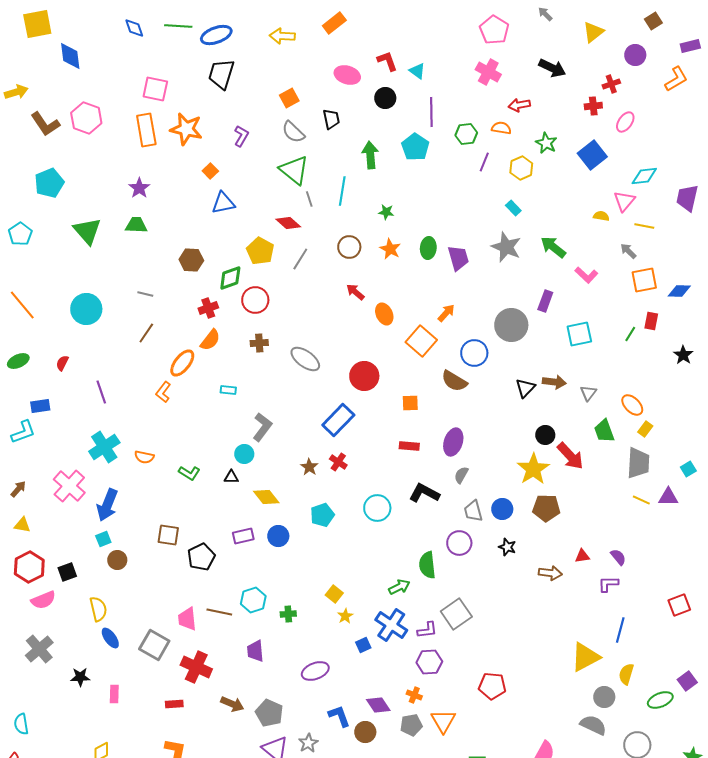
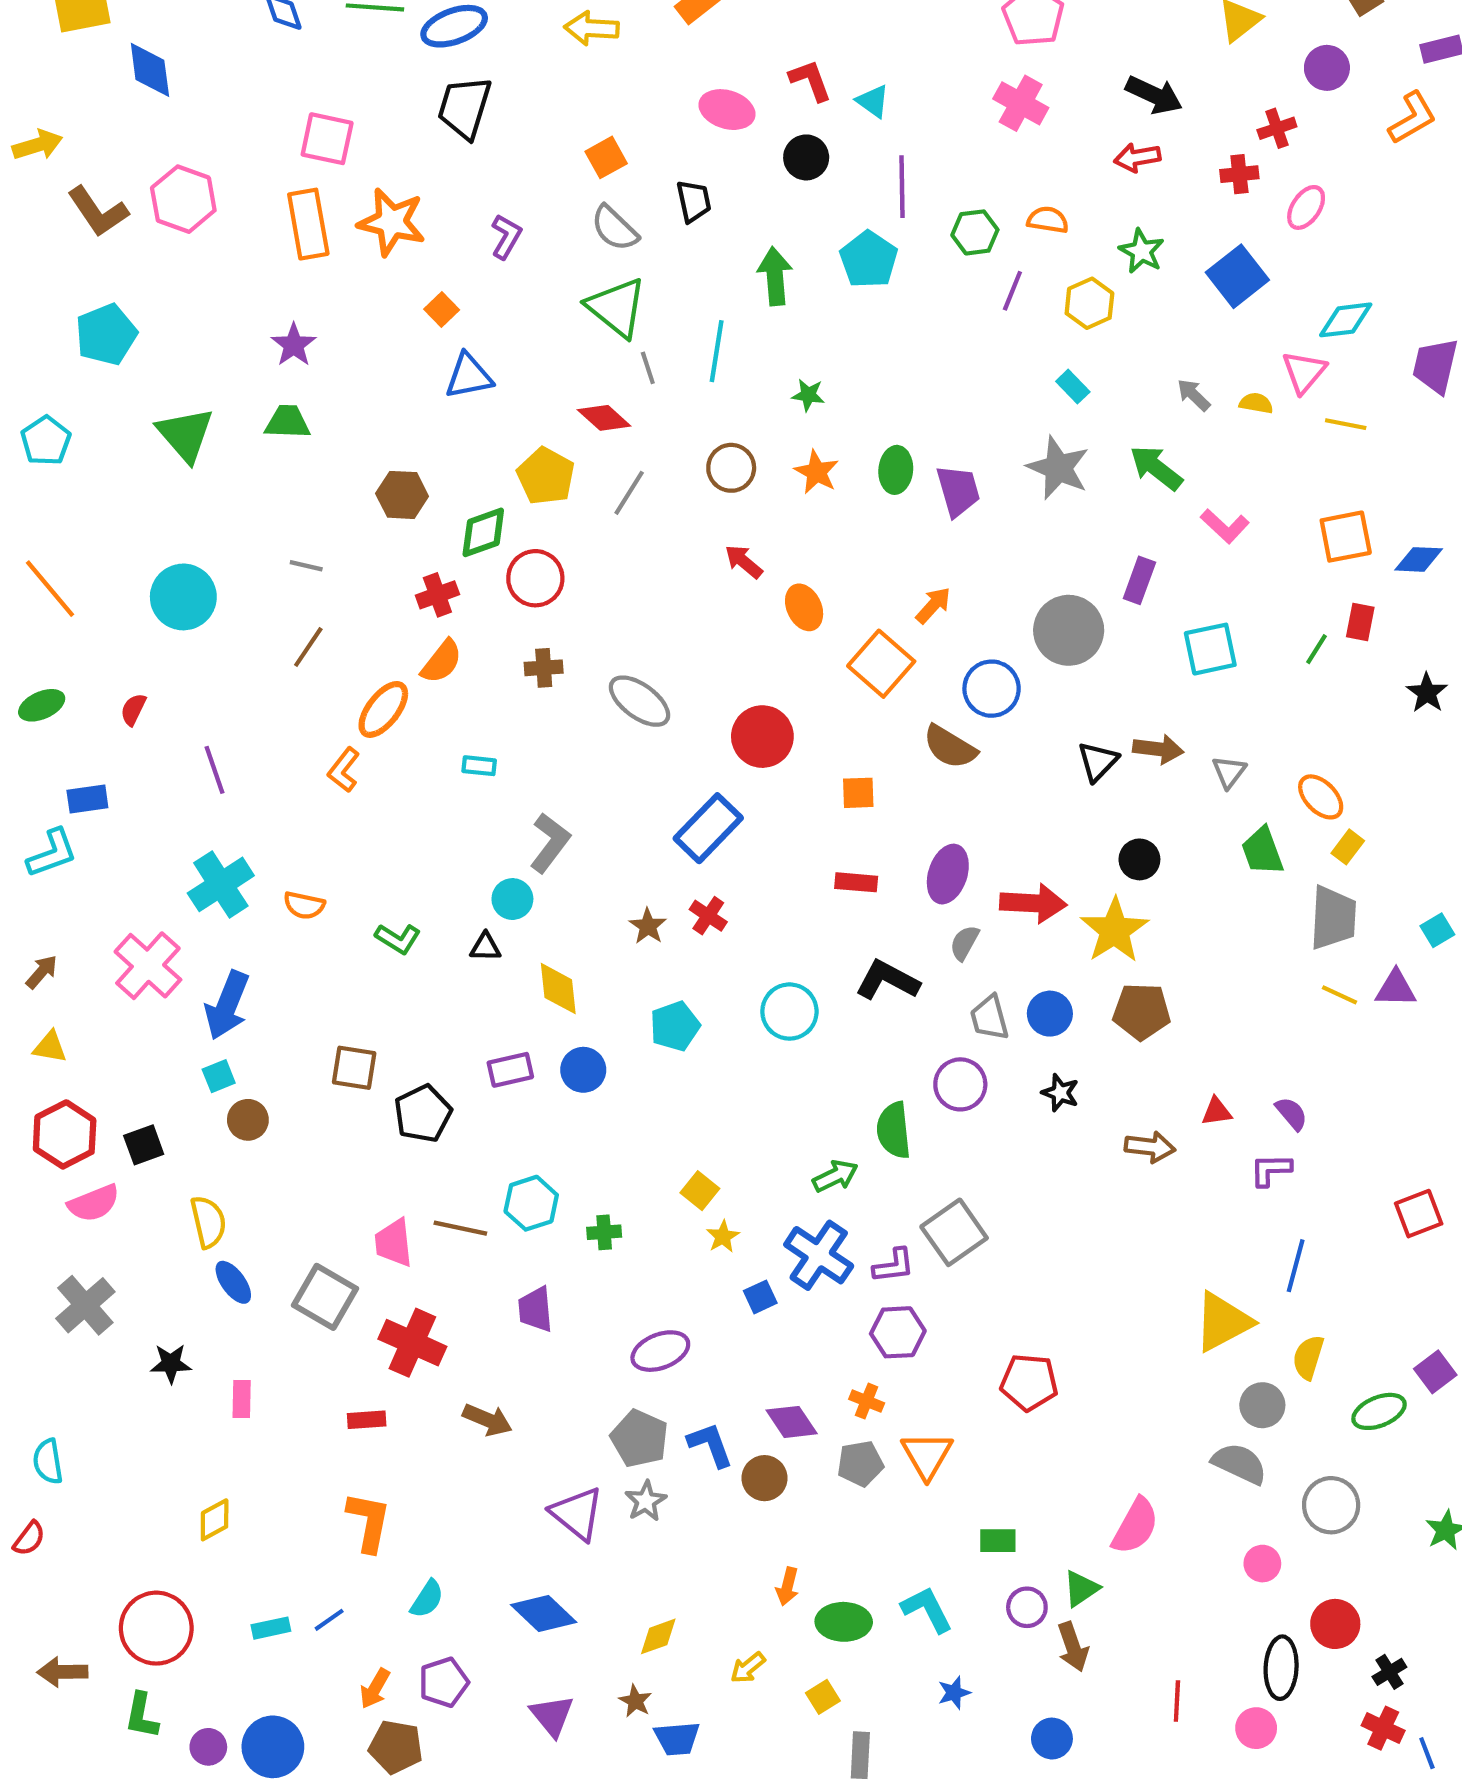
red arrow: (519, 105) -> (1137, 157), moved
gray arrow: (628, 251) -> (1194, 395), moved
red arrow: (570, 456) -> (1033, 903), moved, turned -44
yellow diamond: (266, 497) -> (558, 989), turned 32
gray pentagon: (269, 713) -> (640, 1439), moved

